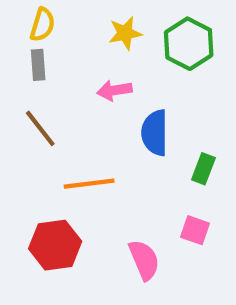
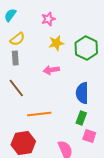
yellow semicircle: (42, 25) -> (17, 39), turned 35
blue semicircle: (155, 133) -> (82, 93), moved
green rectangle: (203, 169) -> (81, 118), moved

